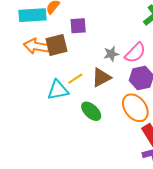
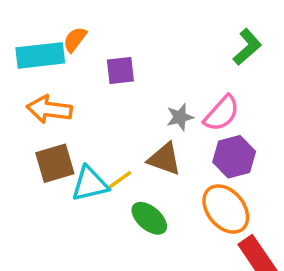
brown square: (56, 45) -> (55, 163), moved
brown triangle: (101, 78) -> (164, 159), turned 50
yellow line: (75, 79) -> (119, 180), moved

